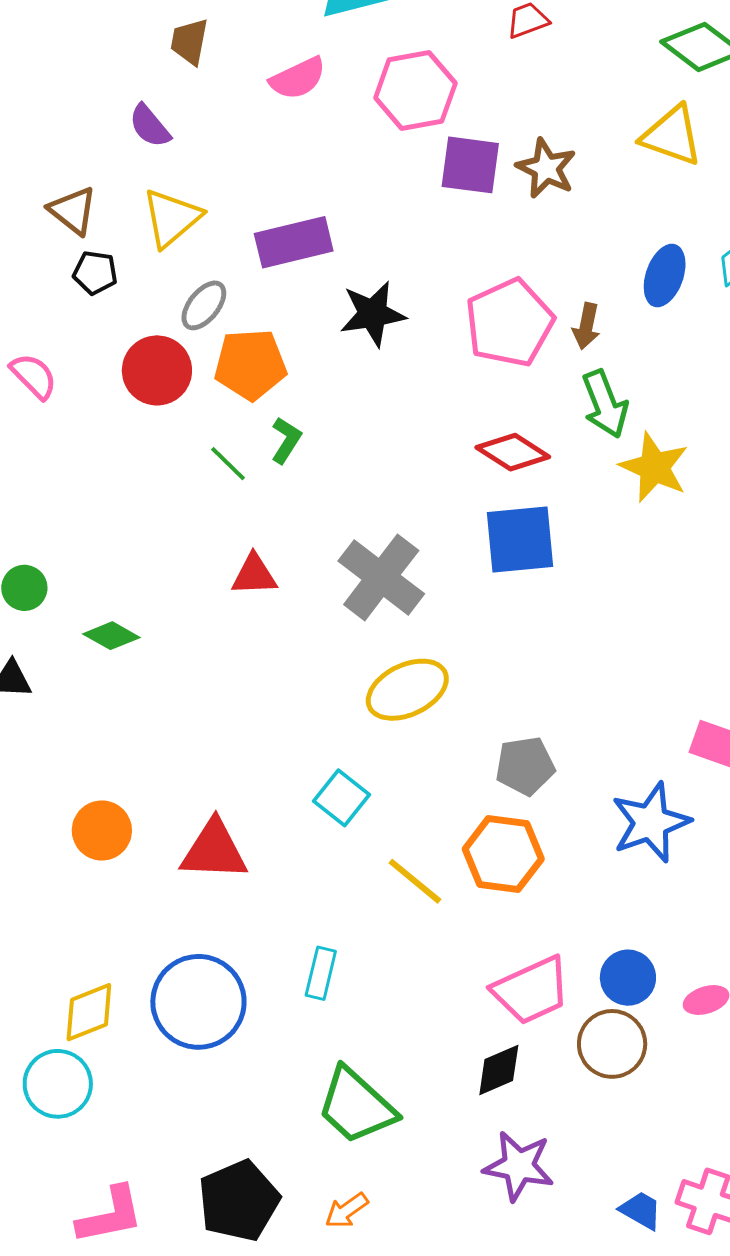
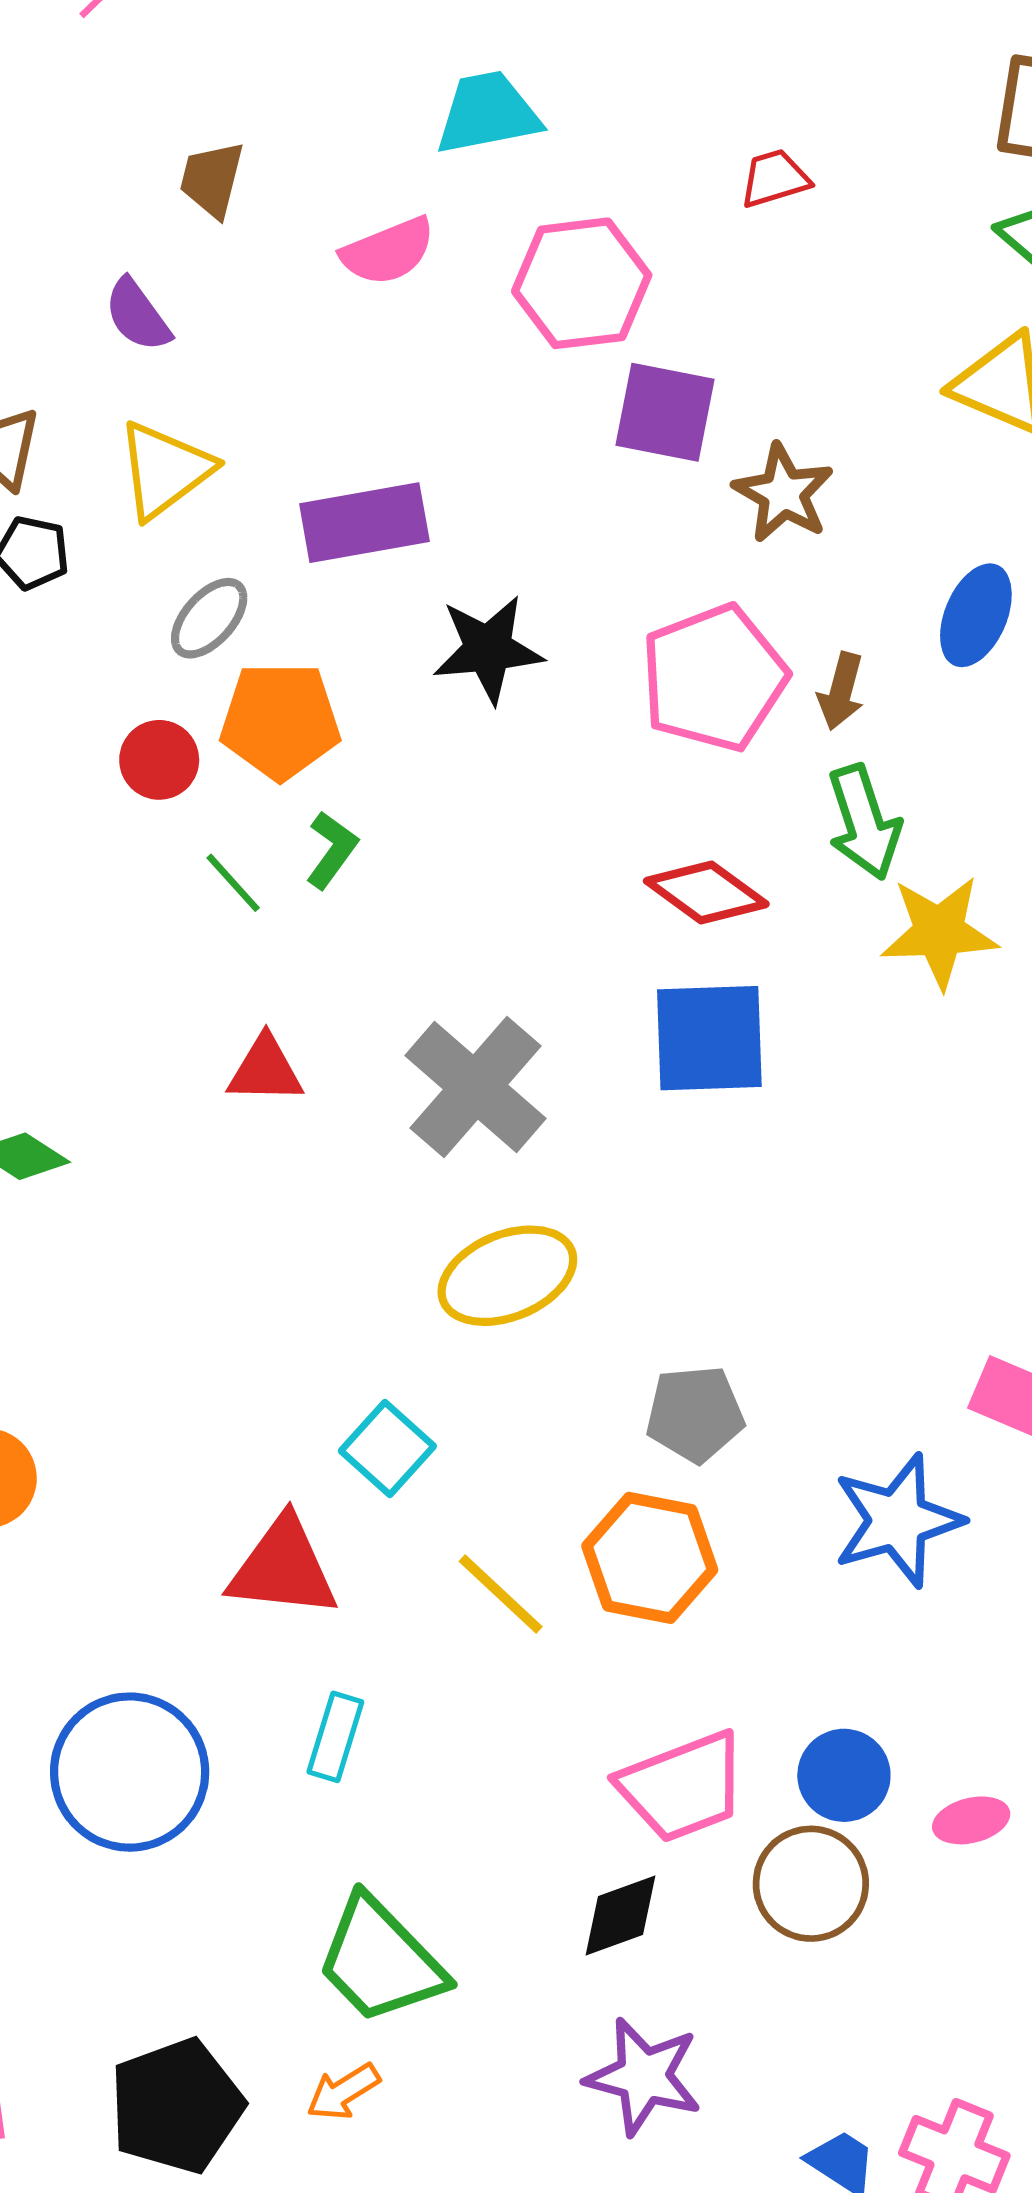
brown star: (546, 168) -> (783, 493), moved
red circle: (157, 370) -> (159, 760), moved, size x0.7
yellow star: (654, 467) -> (939, 932), turned -30
red triangle: (214, 850) -> (283, 1568), moved
orange arrow: (347, 1211) -> (343, 2092), moved

